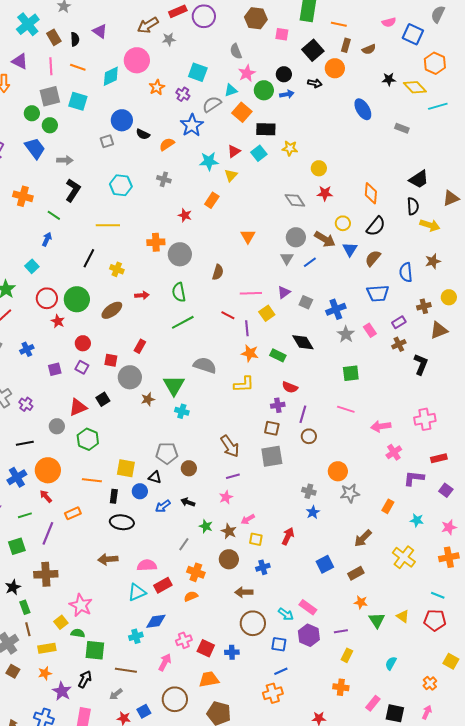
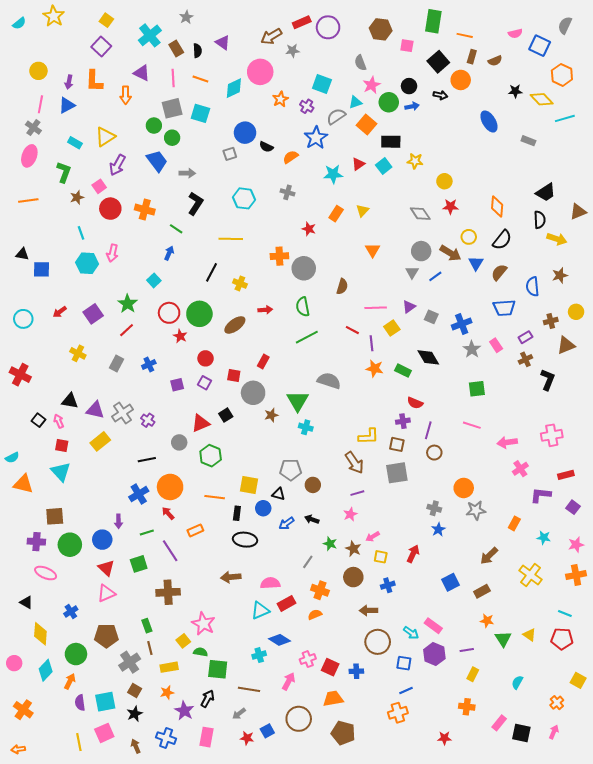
yellow triangle: (231, 175) -> (362, 211), moved
yellow L-shape: (244, 384) -> (369, 436), moved
purple line: (48, 533) -> (170, 551), turned -55
black star: (13, 587) -> (135, 714), moved
blue diamond: (156, 621) -> (279, 640), turned 40

